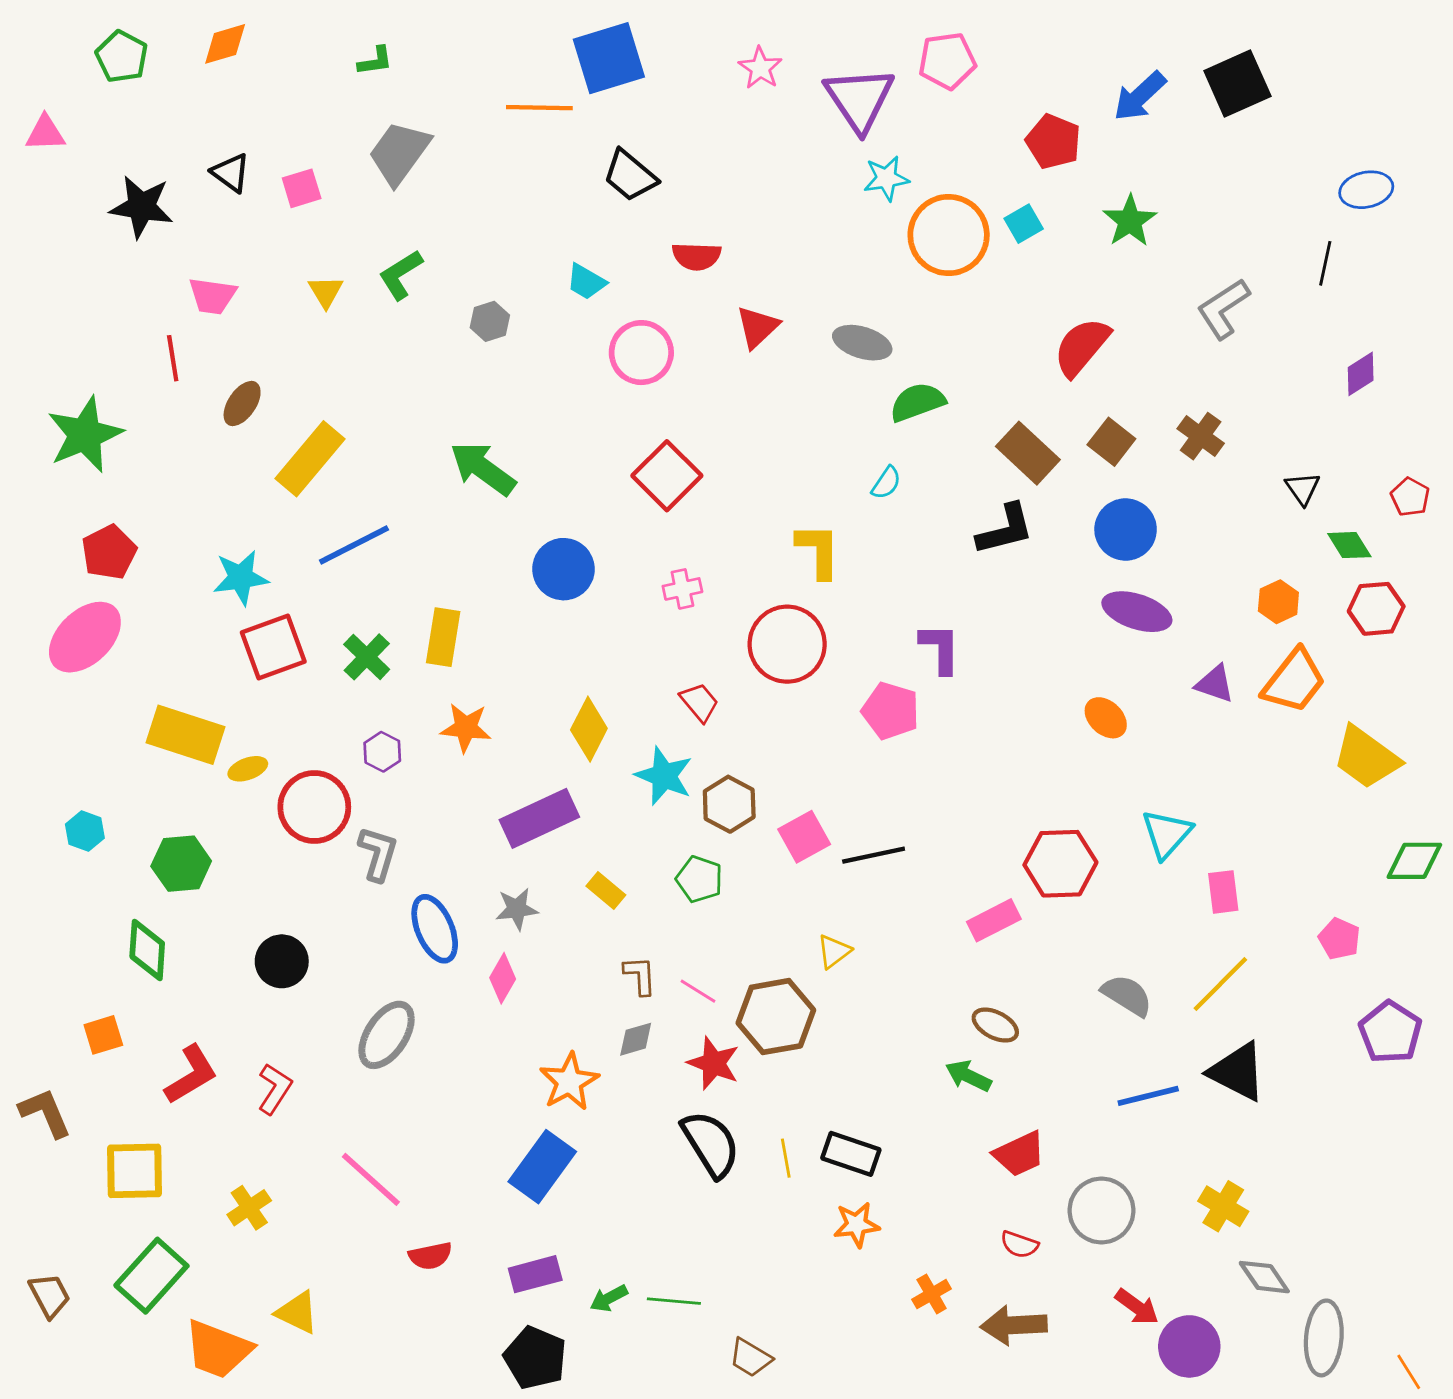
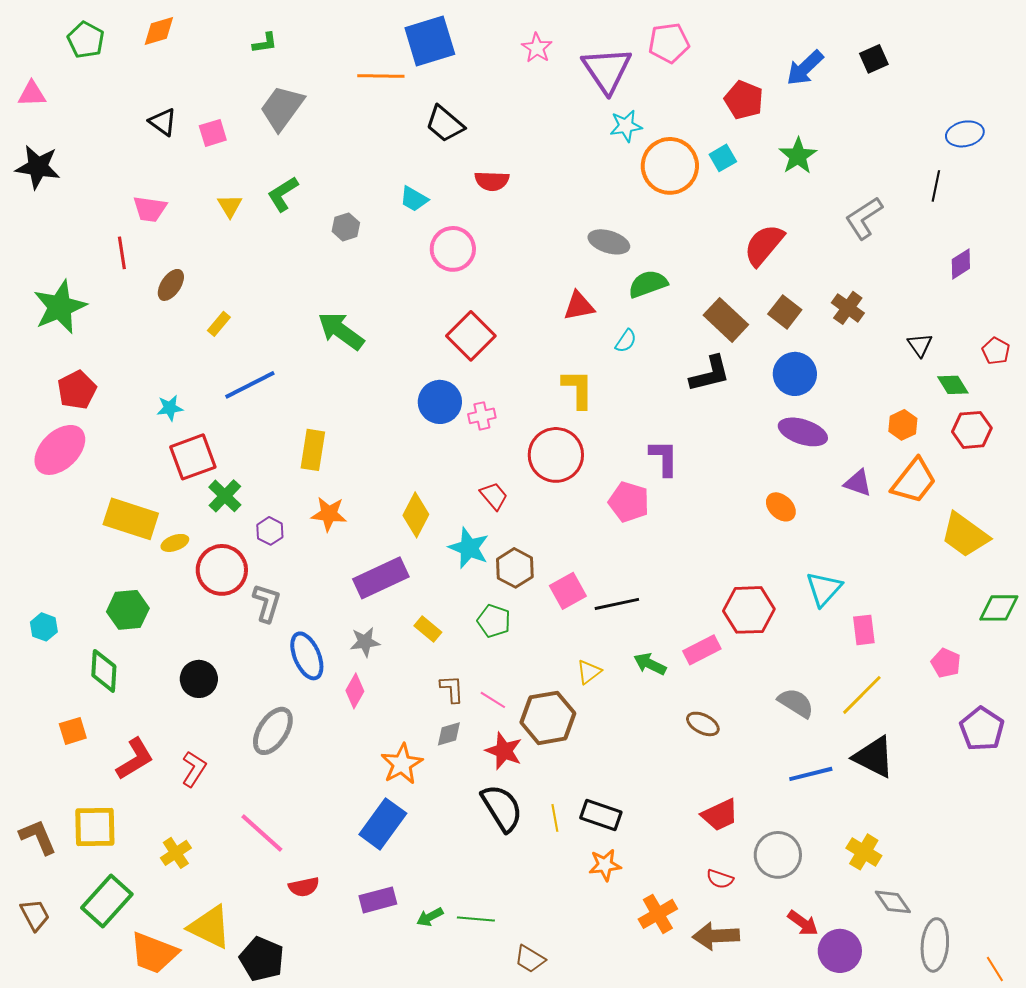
black square: (1237, 84) -> (874, 59), size x0.6
black star: (142, 207) -> (38, 167), moved
red triangle: (757, 327) -> (579, 306), moved, turned 32
yellow rectangle: (310, 459) -> (219, 324), size x0.5
blue circle: (563, 569) -> (440, 402), moved
cyan star: (241, 578) -> (170, 408), size x0.7
green cross: (367, 657) -> (225, 496), moved
cyan hexagon: (85, 831) -> (44, 627), moved
green arrow: (968, 1076) -> (650, 664), moved
brown L-shape: (45, 1113) -> (38, 837), moved
orange cross: (932, 1294) -> (658, 914), size x1.4
yellow triangle: (297, 1312) -> (210, 927), size x1.4
black pentagon: (535, 1358) -> (262, 959), moved

